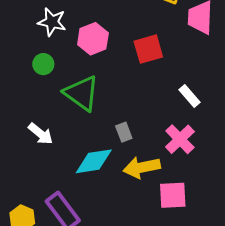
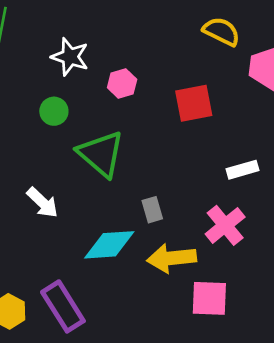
pink hexagon: (93, 39) -> (122, 83), size x0.7
white rectangle: (189, 96) -> (243, 170), turned -70

